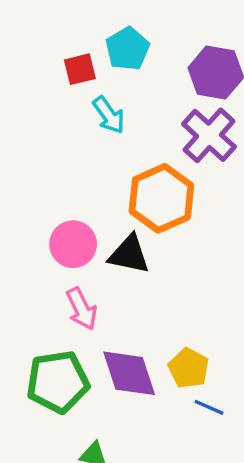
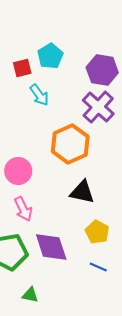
black triangle: (129, 254) -> (82, 192), moved
yellow pentagon: (189, 368) -> (97, 232), moved

